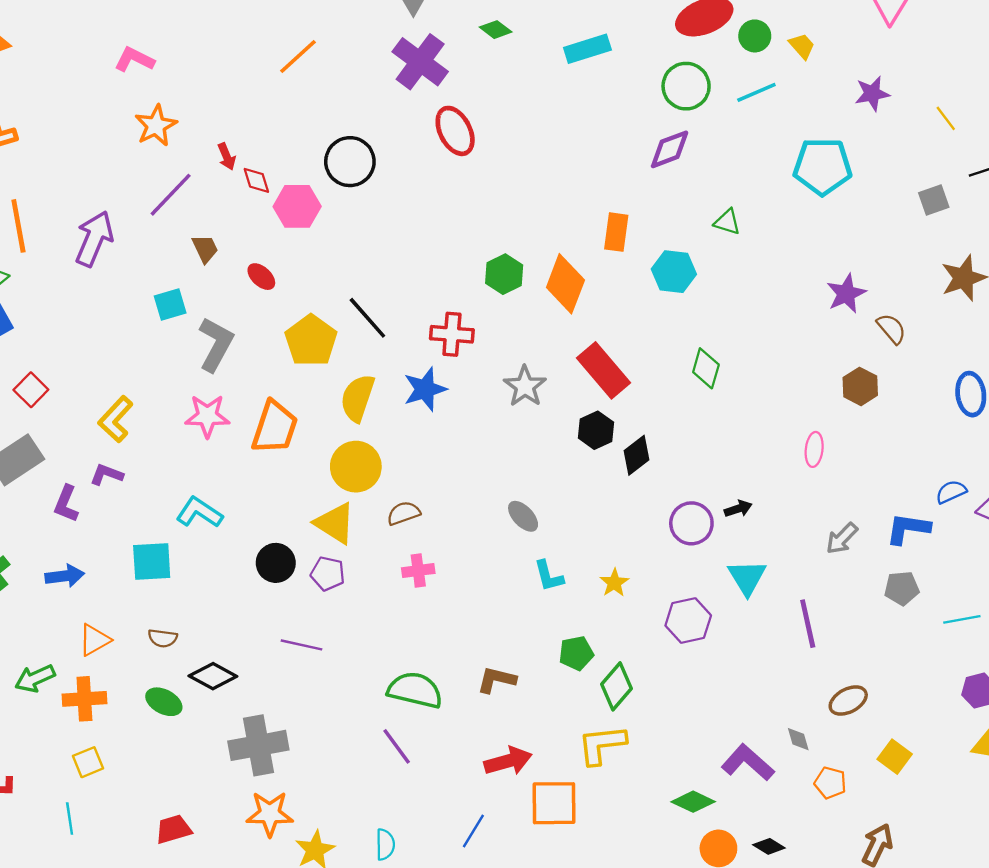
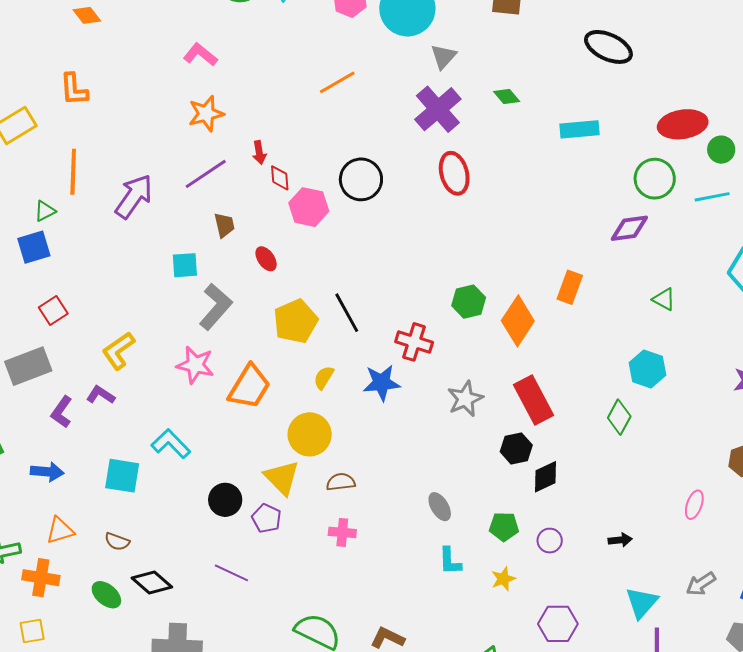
cyan hexagon: (674, 272) -> (647, 369), moved
yellow semicircle: (358, 398) -> (324, 378), size x0.6
purple circle: (691, 523) -> (550, 541), moved, size x0.7
cyan triangle: (747, 577) -> (642, 603), moved
green pentagon: (576, 653) -> (504, 527), moved

